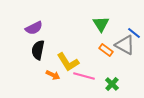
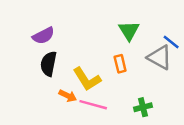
orange rectangle: (106, 50) -> (120, 64), moved, turned 40
pink line: (84, 76) -> (93, 105), moved
green cross: (112, 84) -> (143, 107), turned 32

